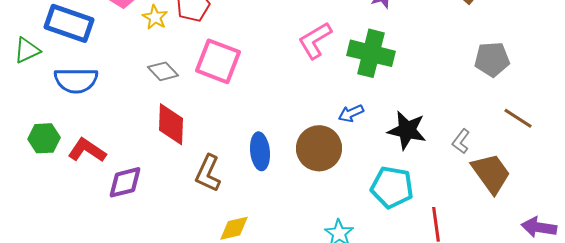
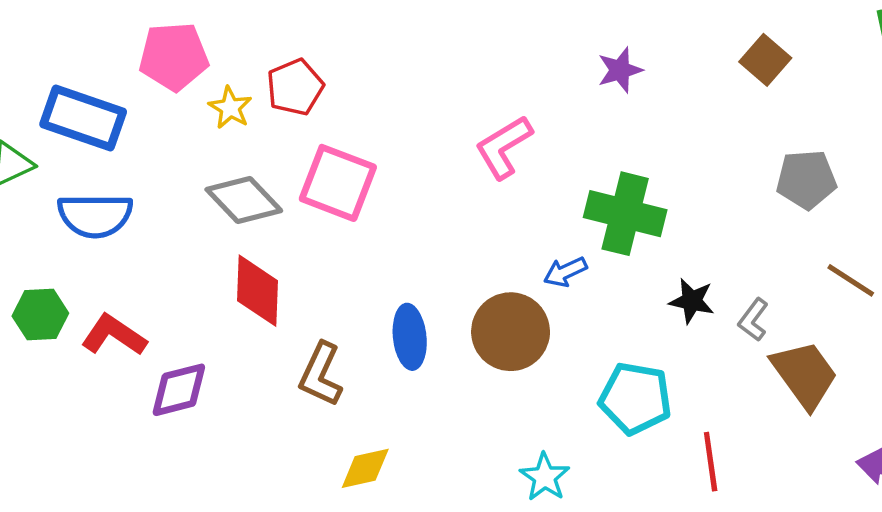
green cross: (371, 53) -> (625, 214), moved
gray diamond: (163, 71) -> (244, 200), size x1.4
black star: (407, 130) -> (692, 301), moved, size x0.7

